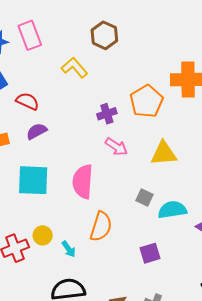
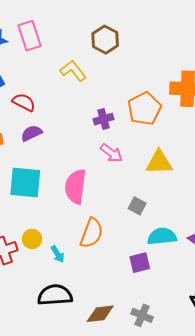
cyan semicircle: (172, 210) -> (162, 236), moved

